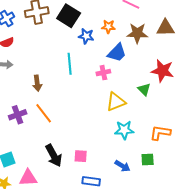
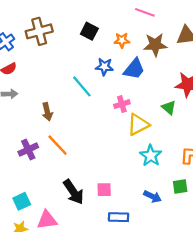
black square: (69, 16) -> (89, 31), moved, size x0.7
blue star: (86, 36) -> (104, 67), moved
cyan line: (70, 64) -> (82, 86), turned -30
pink cross: (103, 73) -> (122, 104), moved
cyan star: (124, 130) -> (151, 156), turned -30

